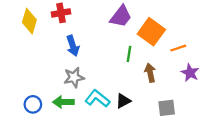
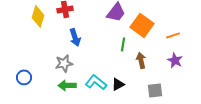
orange line: (178, 48) -> (173, 35), moved
gray star: (74, 77) -> (64, 63), moved
blue circle: (33, 104) -> (24, 77), moved

